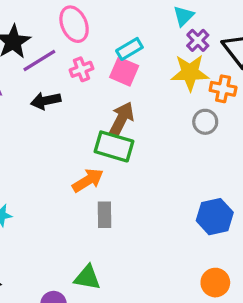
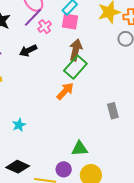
purple line: (39, 61) -> (33, 17), moved
green rectangle: (114, 146) -> (75, 67), turned -50
gray rectangle: (104, 215) -> (113, 111), moved

